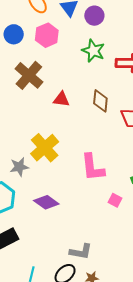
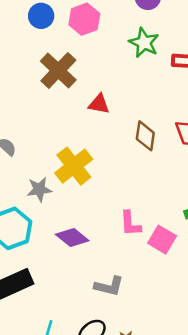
brown diamond: (100, 101) -> (145, 136), moved
pink L-shape: (93, 167) -> (130, 224), moved, size x0.7
pink square: (115, 200) -> (162, 240), size x1.5
gray L-shape: (81, 252) -> (109, 286), moved

